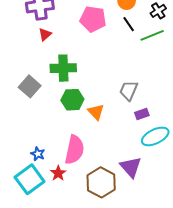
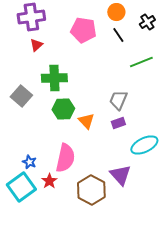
green line: (152, 35) -> (141, 62), moved
purple rectangle: (142, 114) -> (118, 123), moved

